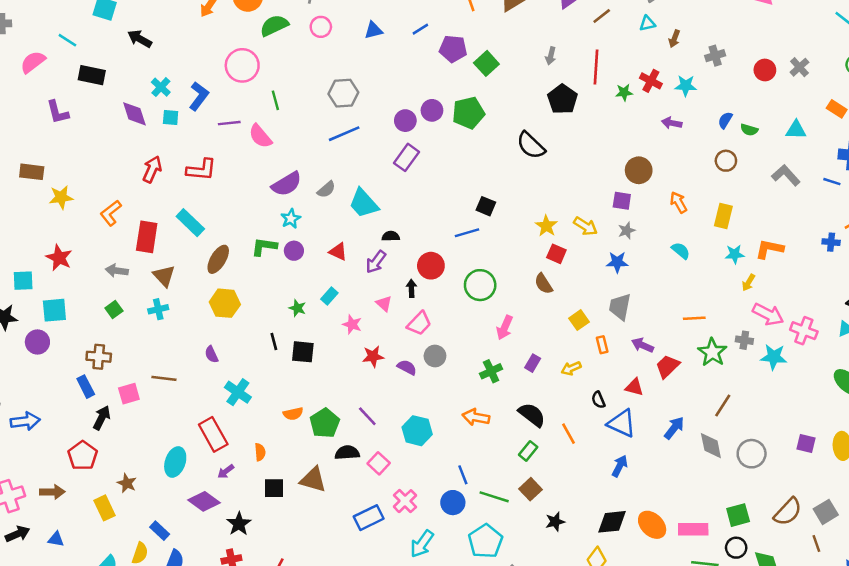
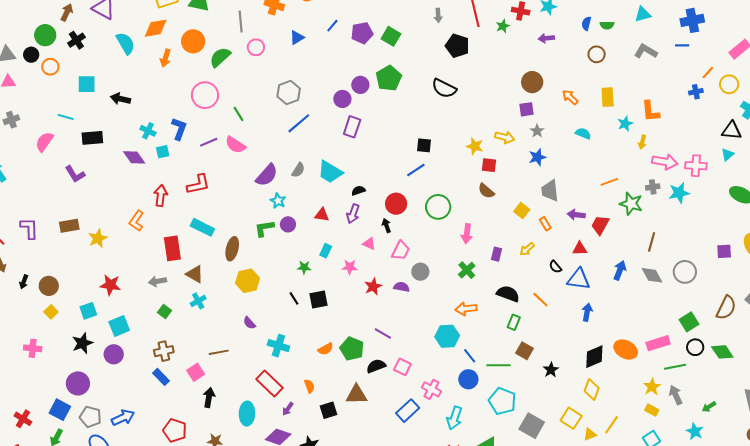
orange L-shape: (111, 213) -> (136, 221), moved
orange L-shape: (769, 249) -> (650, 111), turned -90
black arrow: (102, 418) -> (209, 397), moved
cyan hexagon: (417, 431) -> (447, 336), moved

